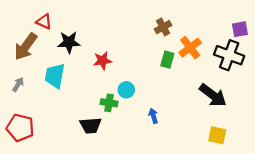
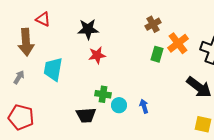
black star: (69, 42) -> (88, 29), moved
brown arrow: (26, 47) -> (26, 42), turned -40
cyan circle: (126, 90) -> (119, 105), moved

